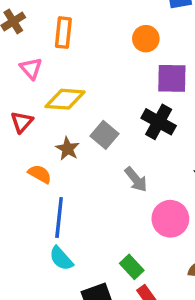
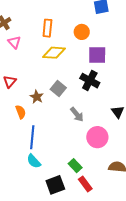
orange rectangle: (63, 33) -> (47, 28), moved
pink triangle: (31, 68) -> (14, 42), moved
yellow diamond: (65, 99) -> (54, 53), moved
orange semicircle: (40, 174) -> (21, 112), turned 40

